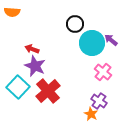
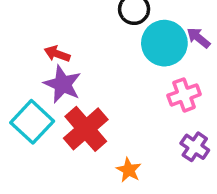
pink cross: (103, 72) -> (184, 95), turned 30
purple cross: (99, 101) -> (195, 147), moved
orange star: (91, 114) -> (129, 170), moved

